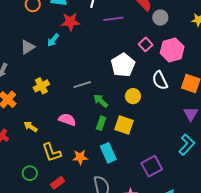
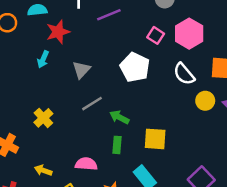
gray triangle: (28, 47) -> (81, 70), moved
yellow circle: (133, 96) -> (205, 101), moved
pink semicircle: (67, 120) -> (86, 164), moved
green rectangle: (101, 123) -> (117, 145), moved

